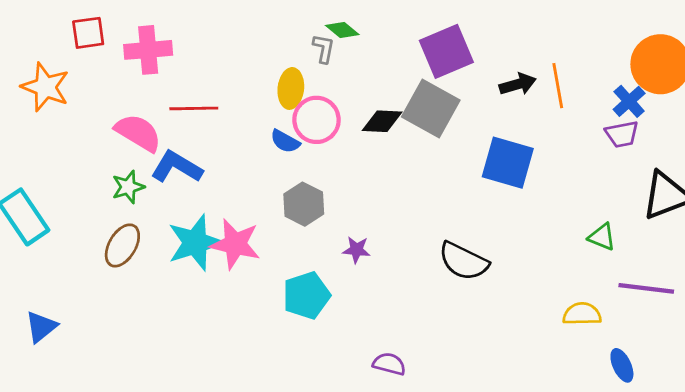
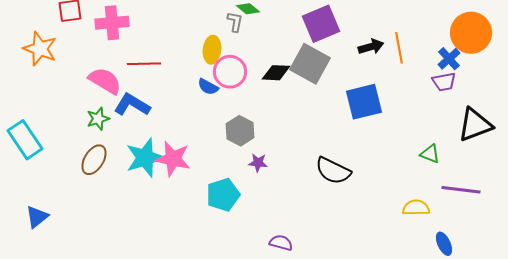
blue square: (508, 163) -> (364, 102), turned -30
gray hexagon: (304, 204) -> (240, 131), moved

